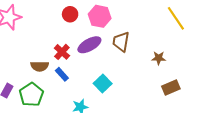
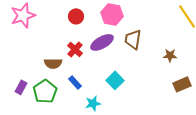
red circle: (70, 14) -> (76, 16), moved
blue rectangle: (62, 74) -> (75, 82), moved

